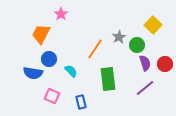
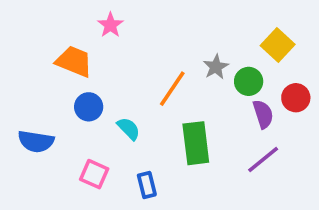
orange trapezoid: (41, 34) -> (74, 61), turned 85
red circle: (165, 64) -> (296, 98), moved
blue semicircle: (33, 73) -> (36, 141), moved

